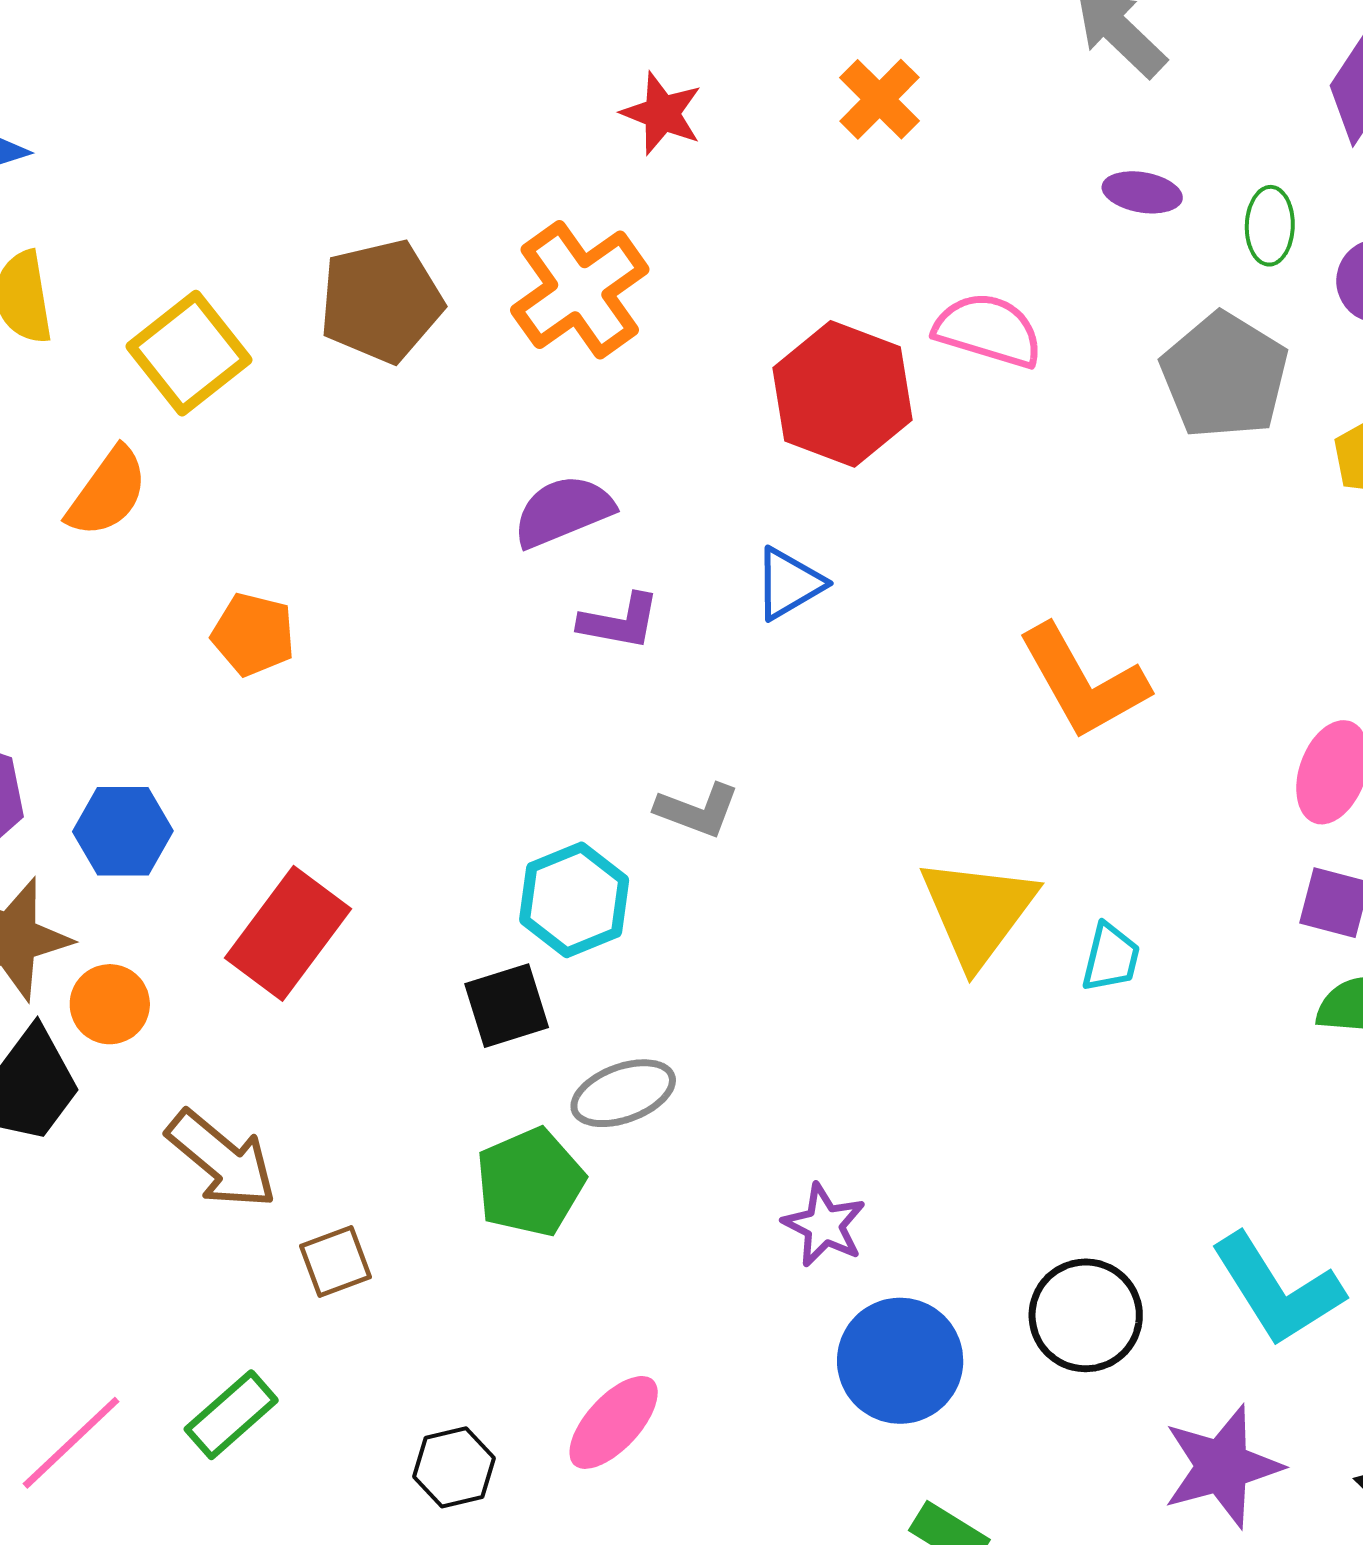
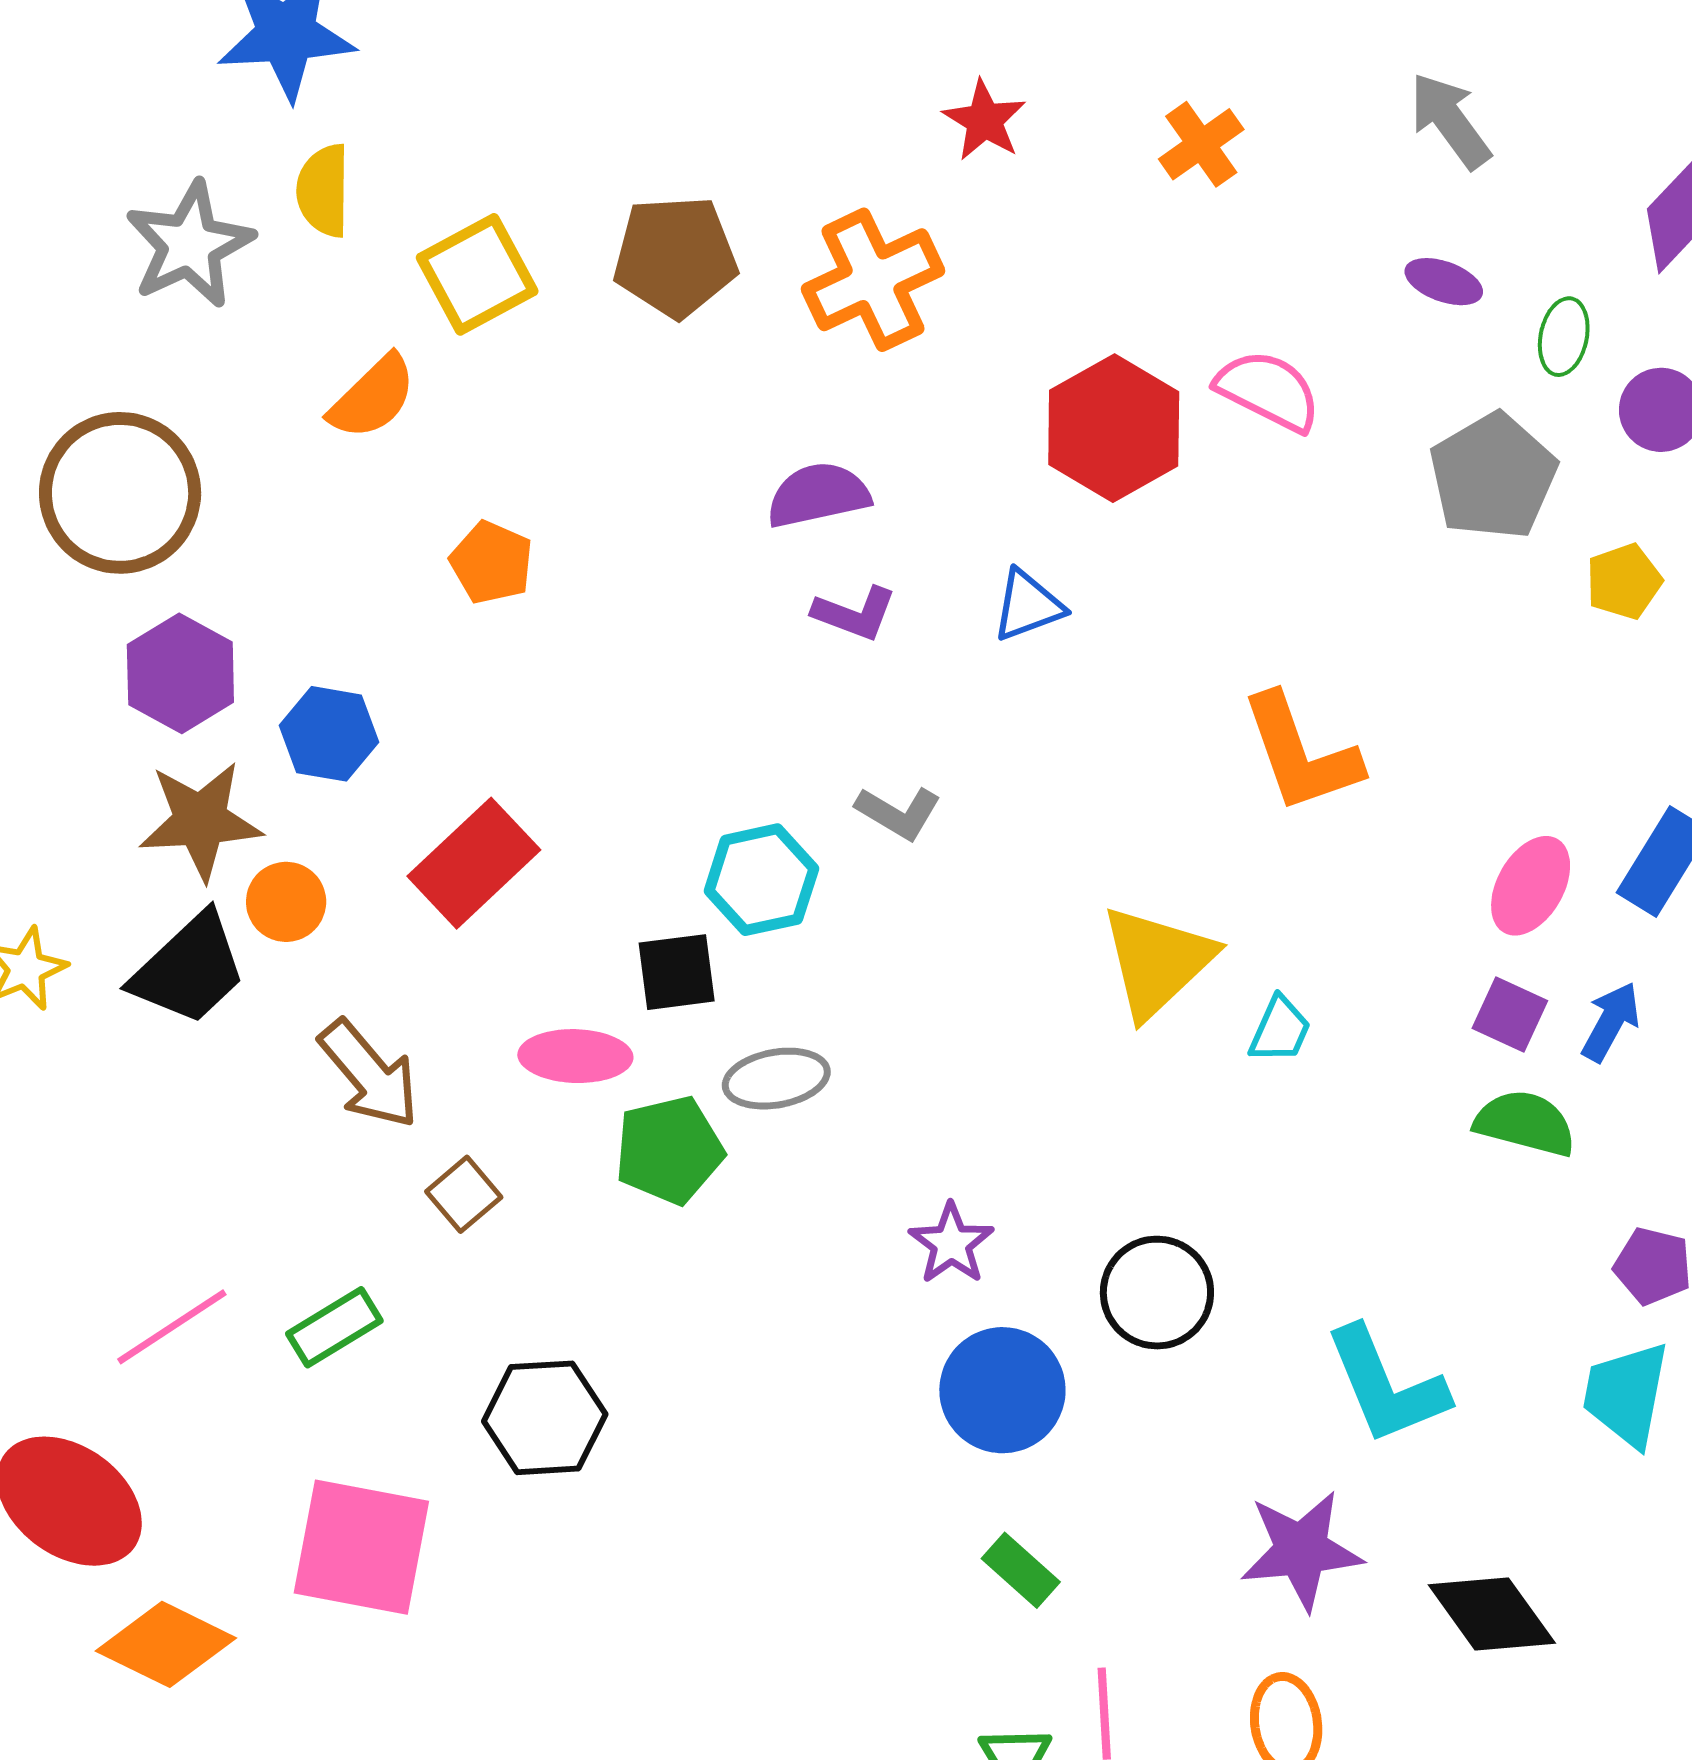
brown square: (335, 1261) -> (464, 1194), turned -30
black circle: (1086, 1315) -> (1157, 1293), moved
pink ellipse: (614, 1422) -> (575, 1056), moved, turned 39
black hexagon: (454, 1467) -> (545, 1418), size x1.5

